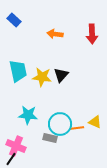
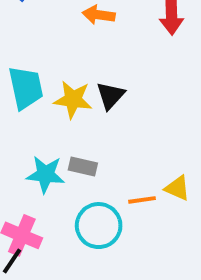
cyan circle: (60, 124) -> (99, 226), moved
gray rectangle: (50, 138) -> (83, 166), moved

